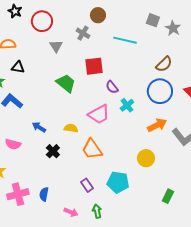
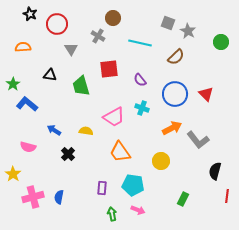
brown semicircle: (164, 64) -> (176, 57), moved
black triangle: (18, 67) -> (50, 75), moved
green trapezoid: (66, 83) -> (81, 86), turned -145
purple semicircle: (112, 87) -> (140, 80), moved
cyan cross: (127, 105) -> (142, 108), turned -32
orange trapezoid: (92, 149) -> (120, 152), moved
purple rectangle: (87, 185) -> (102, 188), turned 40
pink arrow: (71, 212) -> (138, 210), moved

